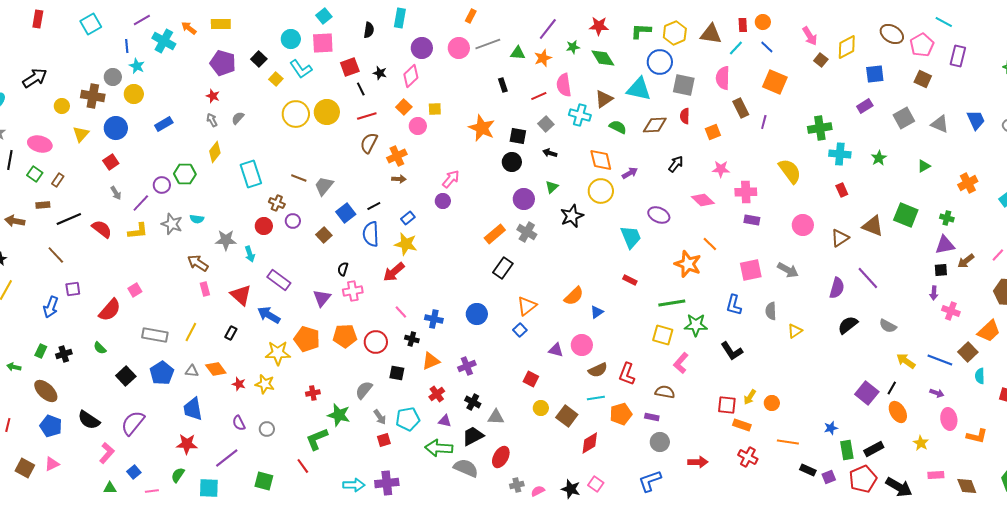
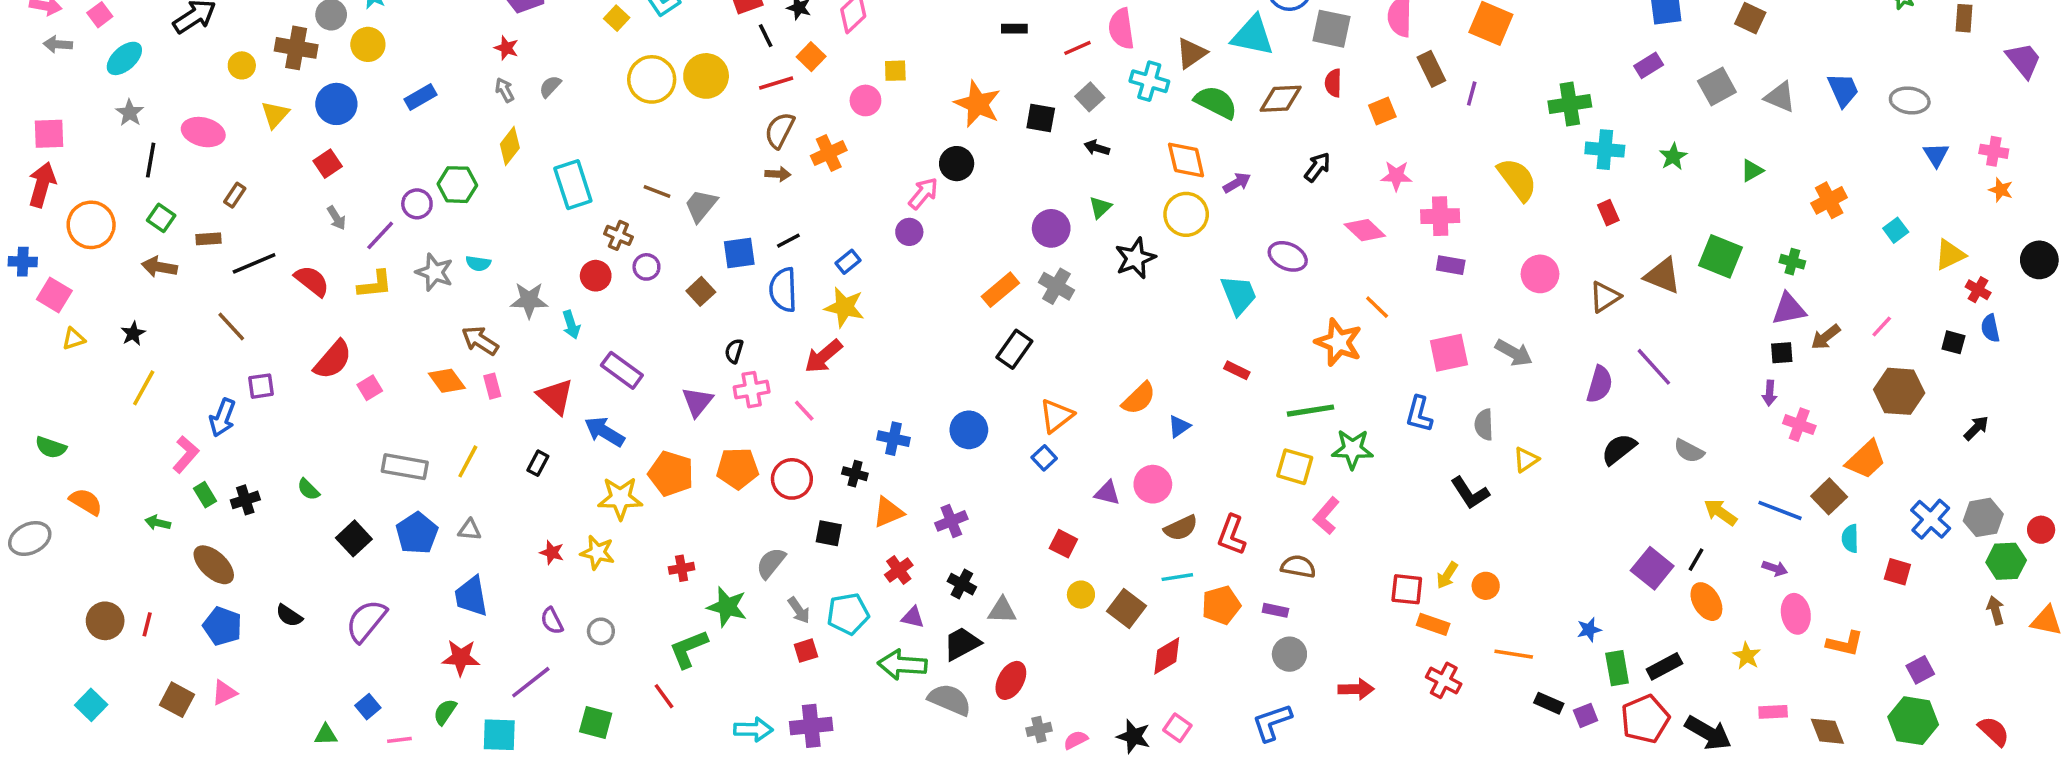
black rectangle: (503, 85) -> (1014, 29), turned -72
orange square: (404, 107) -> (811, 57), moved
green semicircle: (618, 127) -> (1216, 102), size x1.4
black circle: (512, 162) -> (957, 164), moved
green square: (35, 174) -> (161, 218), moved
brown arrow: (399, 179) -> (778, 174), moved
blue square: (346, 213) -> (739, 253), turned 30
red semicircle: (110, 310) -> (333, 360), moved
pink line: (401, 312) -> (804, 411), moved
green rectangle: (41, 351) -> (205, 495), turned -56
black L-shape: (732, 351) -> (1470, 493), moved
orange diamond: (216, 369) -> (447, 381), moved
black semicircle: (89, 420) -> (289, 616), size x0.7
pink L-shape: (107, 453) -> (186, 454), moved

